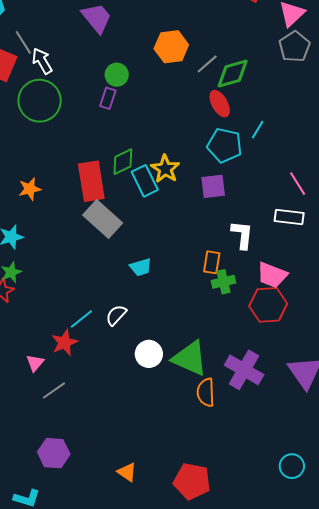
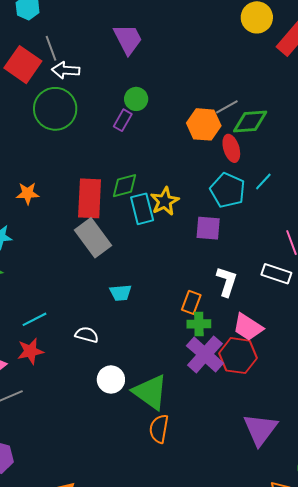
orange hexagon: (171, 47) -> (204, 124), moved
white arrow: (42, 61) -> (66, 70), turned -68
white semicircle: (116, 315) -> (87, 335), turned 50
cyan line: (81, 319) -> (34, 319), moved
purple cross: (244, 370) -> (205, 354), moved

